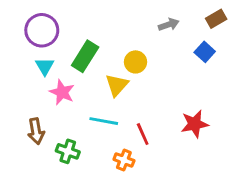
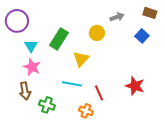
brown rectangle: (216, 19) -> (150, 13), turned 48
purple circle: (42, 30) -> (17, 21), moved
yellow circle: (135, 62) -> (97, 33), moved
pink star: (62, 92) -> (32, 67), moved
red star: (195, 124) -> (135, 86), turned 30

